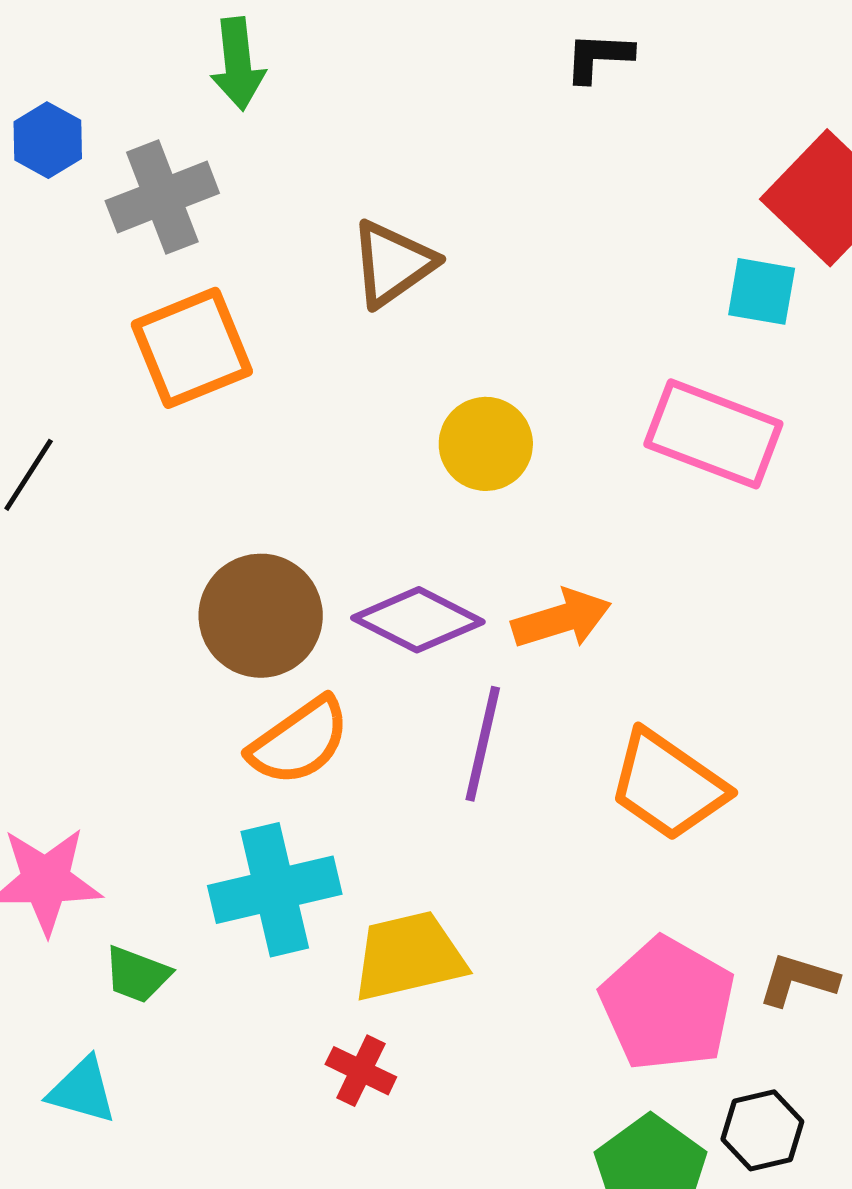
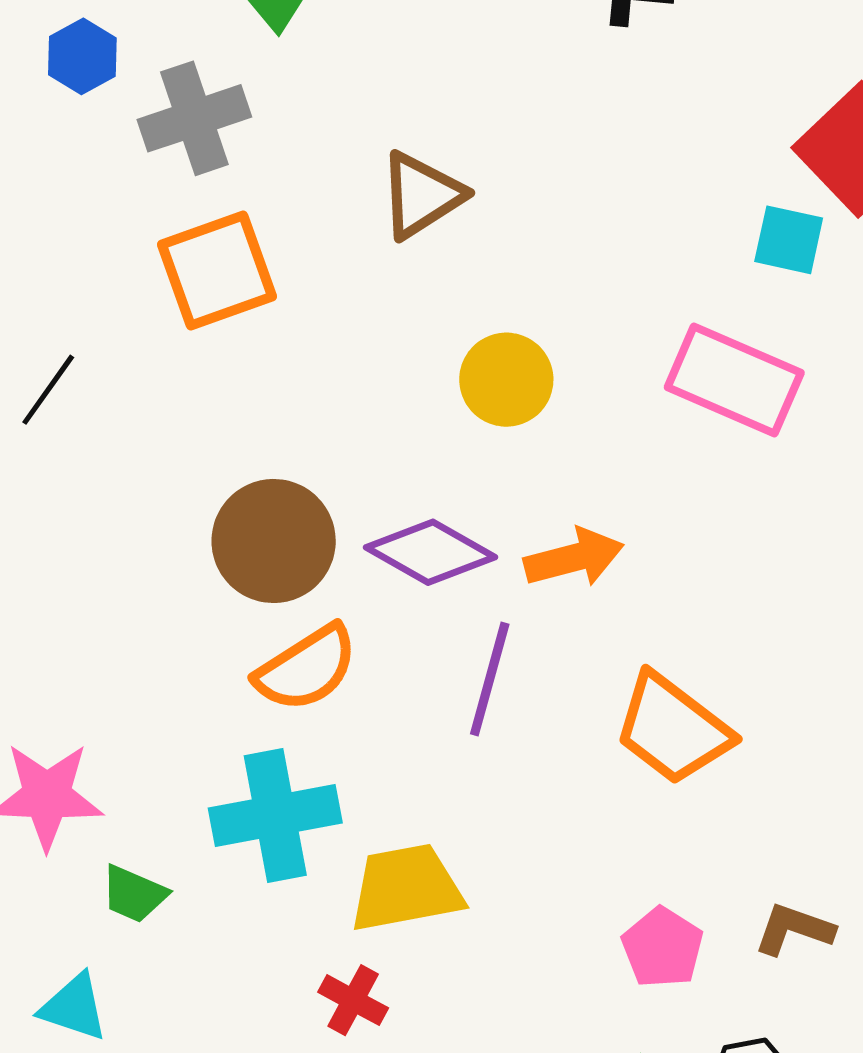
pink pentagon: (668, 1004) -> (662, 947), size x0.6

